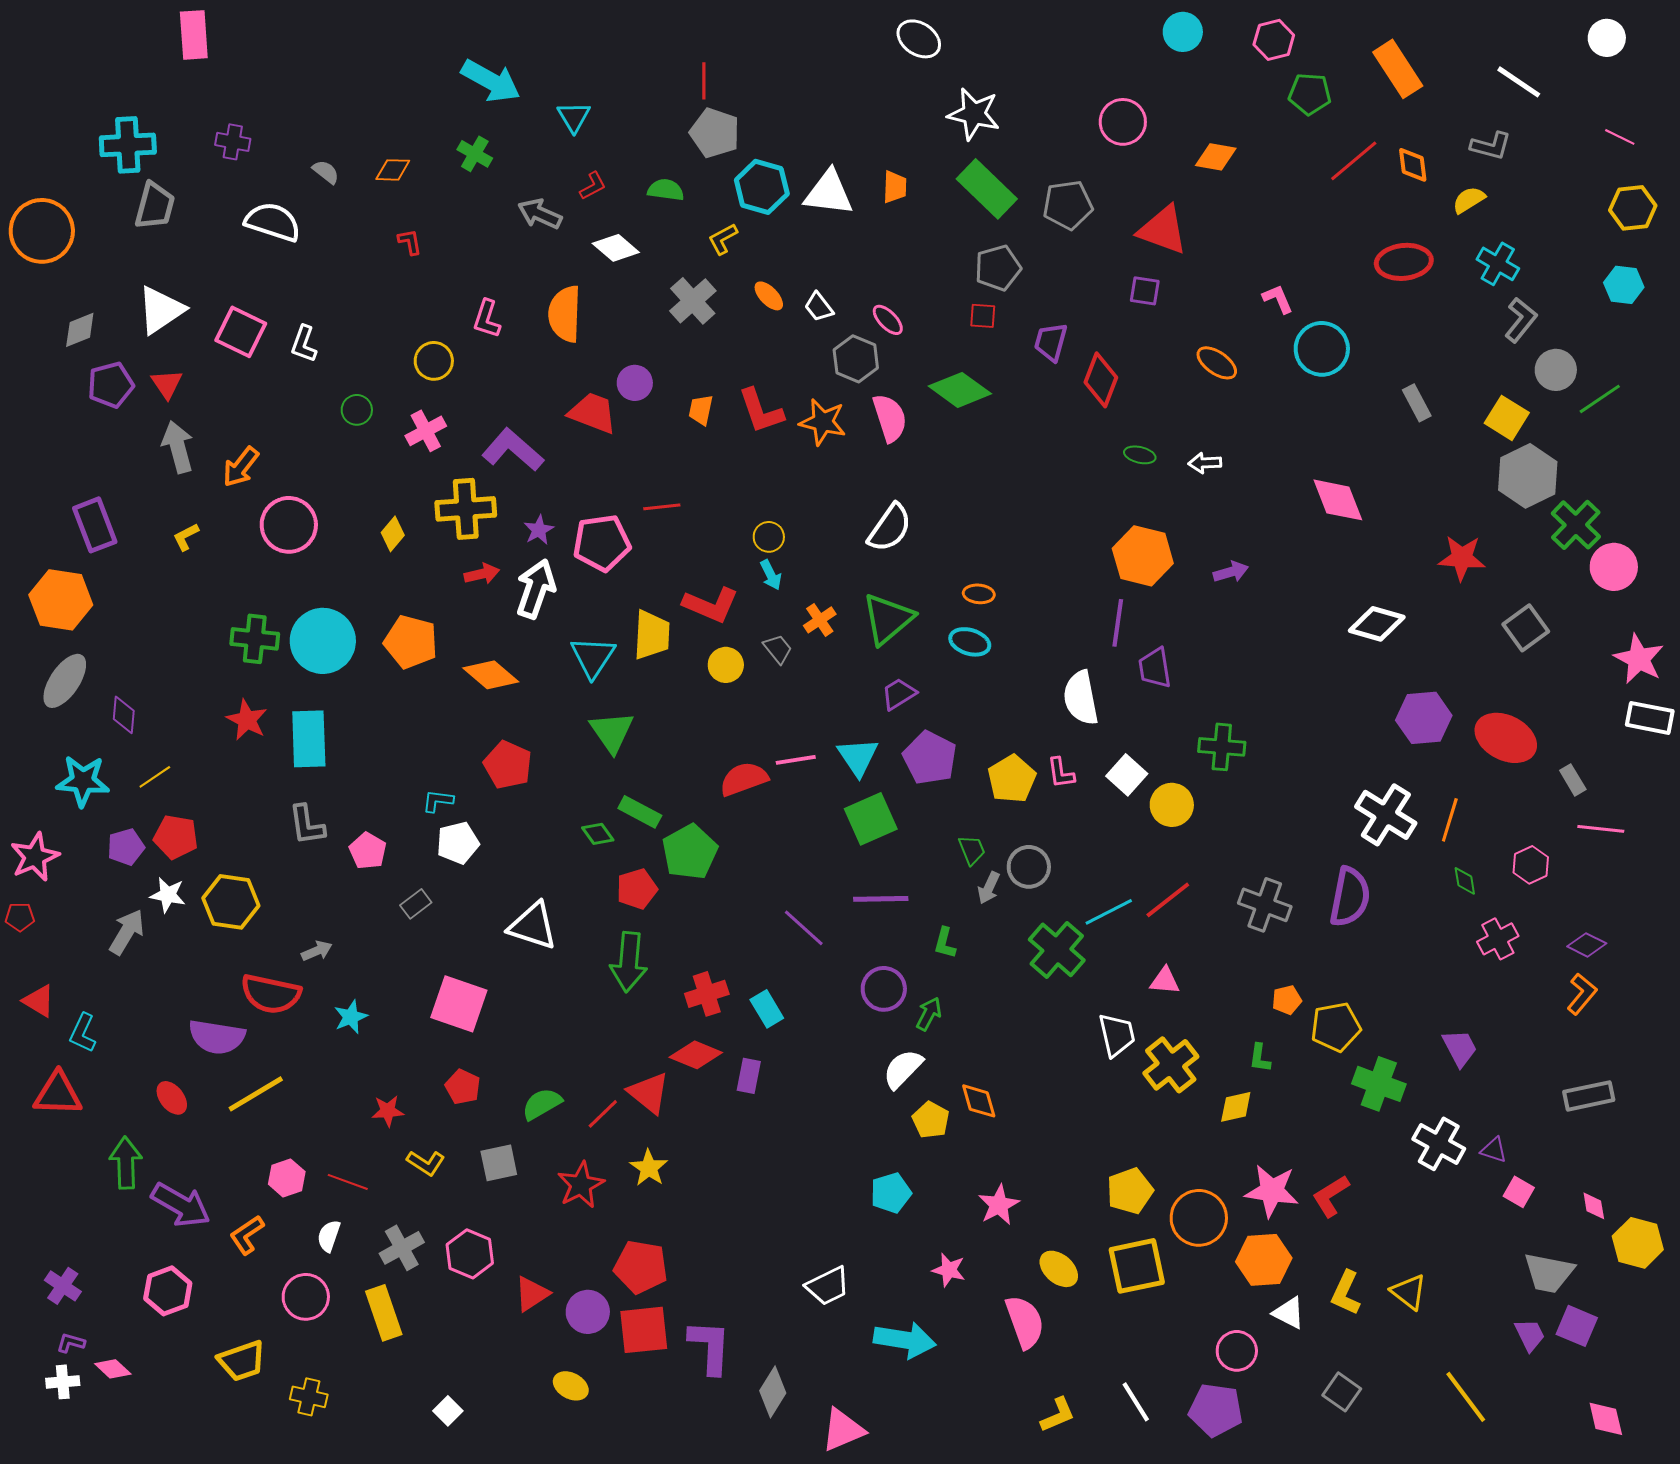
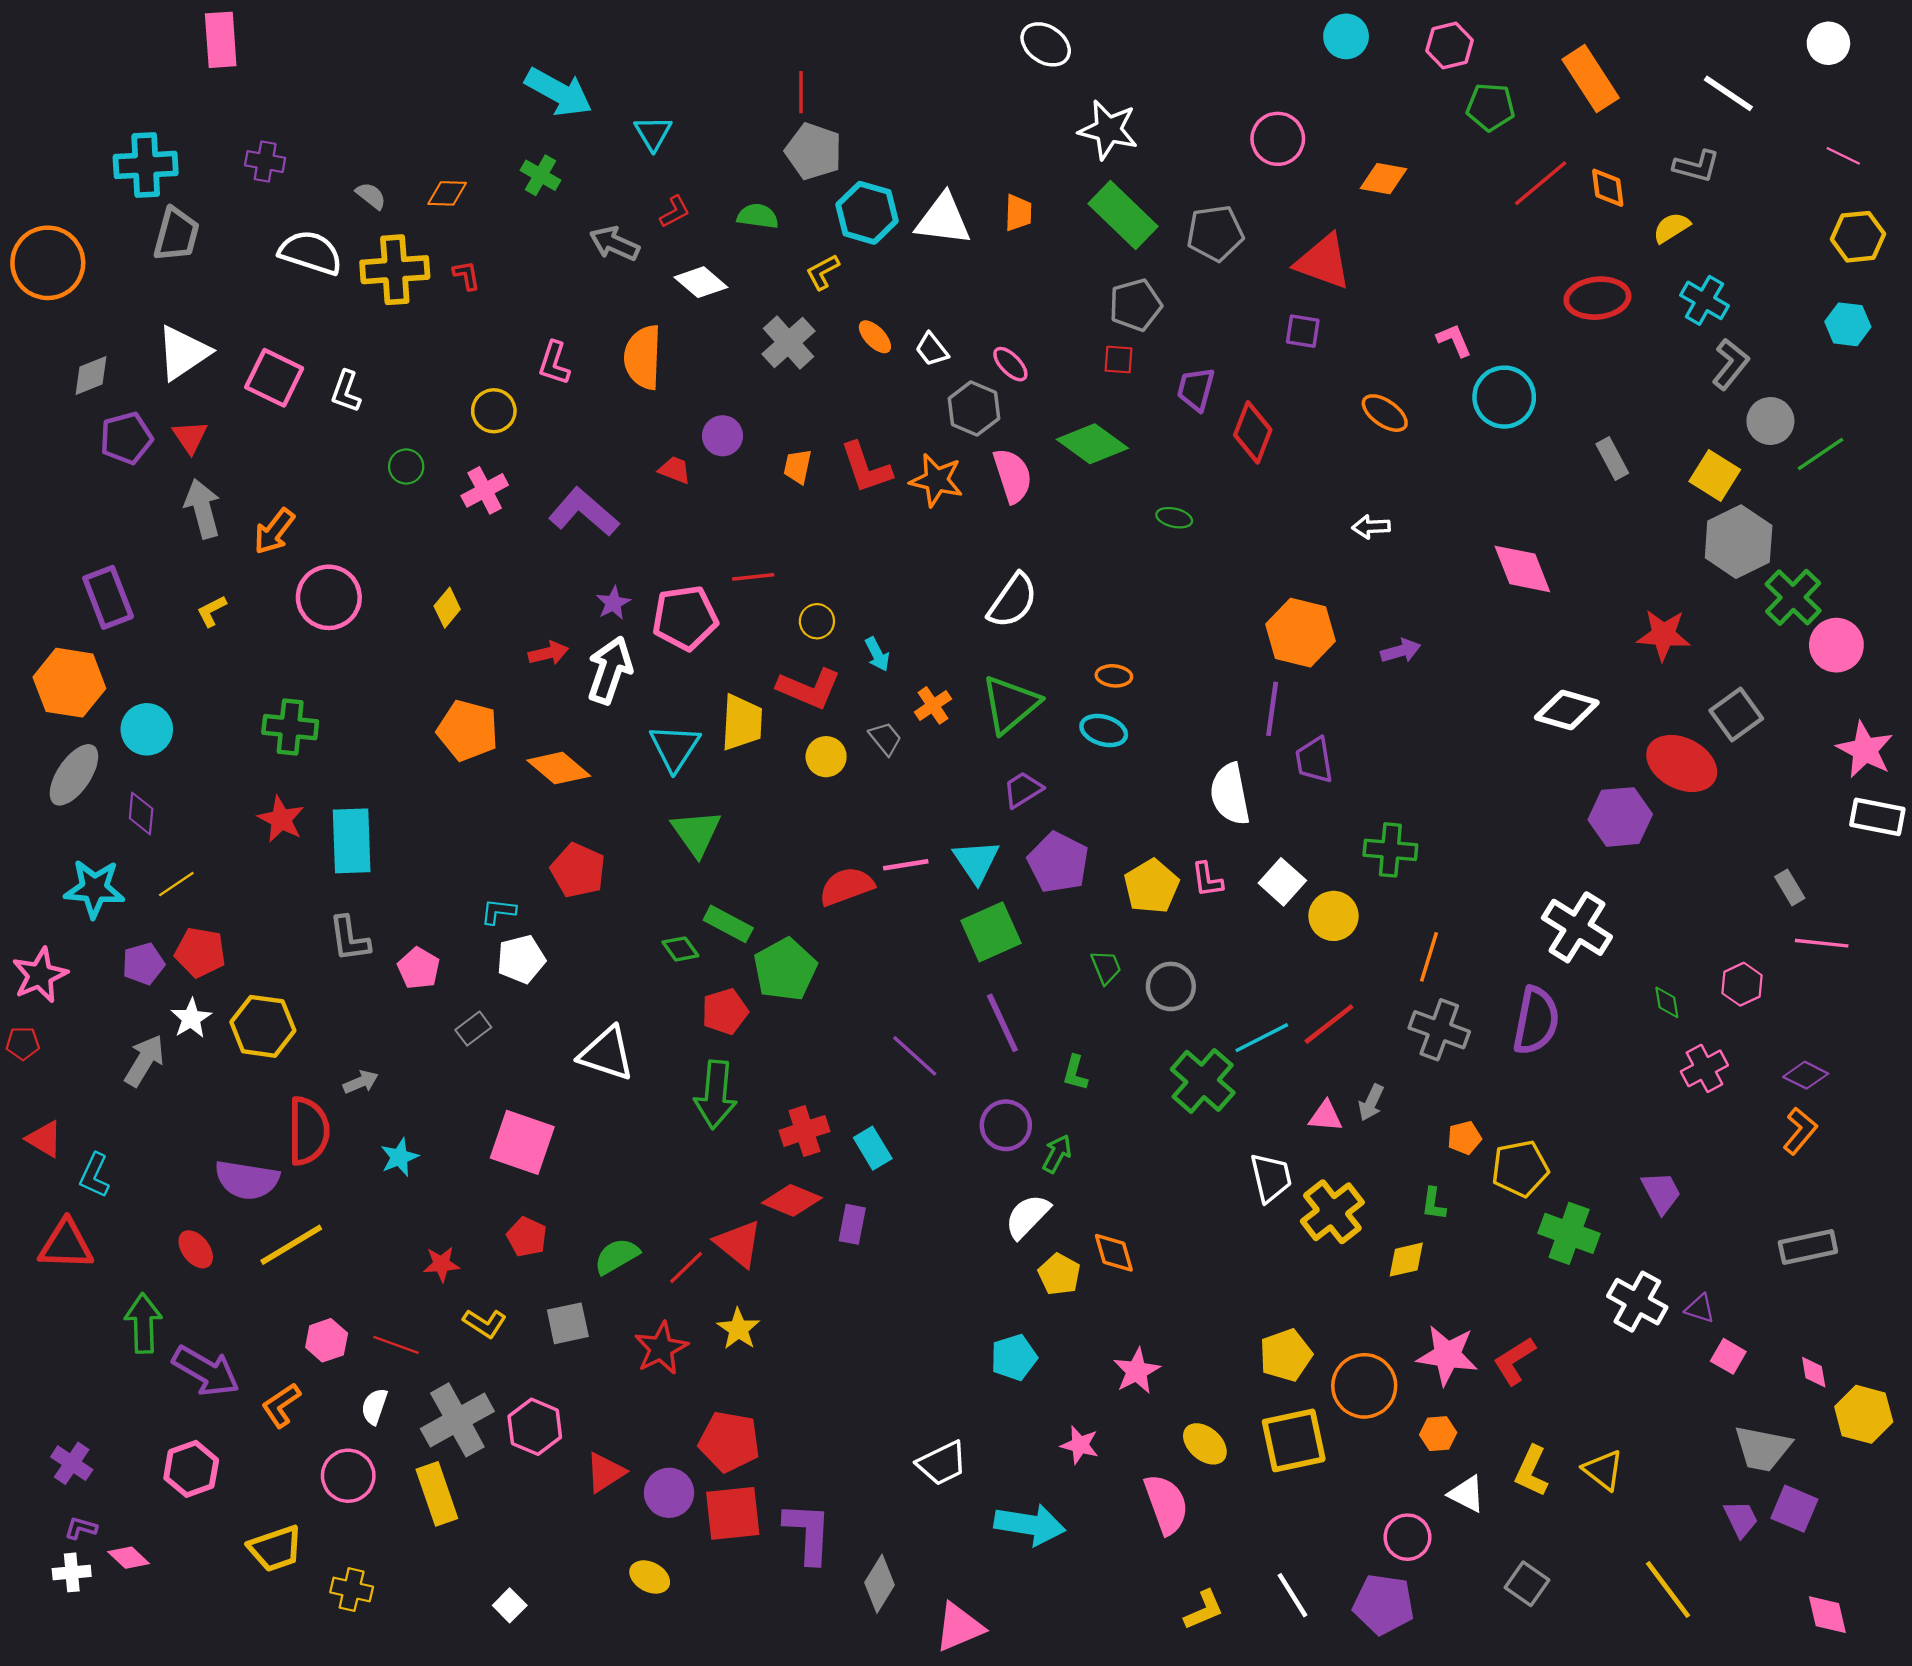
red trapezoid: (593, 413) -> (675, 470), size x0.6
green ellipse: (1140, 455) -> (1174, 518), moved
yellow cross: (466, 509) -> (395, 270), moved
yellow circle: (769, 537) -> (817, 621), moved
cyan circle: (323, 641) -> (147, 729), moved, size x0.7
red ellipse: (1506, 738) -> (1682, 763), moved
orange line: (1450, 820) -> (1429, 957), moved
gray arrow: (989, 888) -> (1371, 1103), moved
white star: (168, 895) -> (191, 1018), turned 30
purple line: (881, 899) -> (1002, 1023), turned 66
red semicircle: (271, 994) -> (308, 1131), turned -102
gray cross: (402, 1248) -> (457, 1420), size x1.4
orange hexagon: (1264, 1260) -> (1438, 1434), size x0.6

